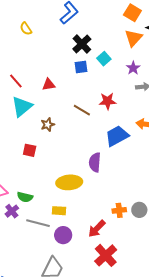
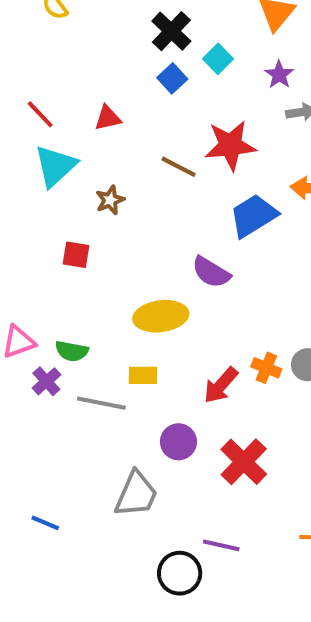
blue square: (81, 67) -> (172, 78), turned -32
red star: (108, 101) -> (230, 145), size x1.4
purple semicircle: (95, 162) -> (211, 272), turned -60
orange cross: (119, 210) -> (266, 368), turned 32
red arrow: (97, 229) -> (221, 385), moved
purple circle: (63, 235) -> (178, 442), moved

